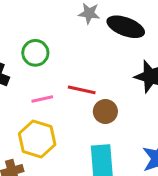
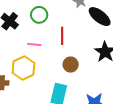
red line: (82, 90) -> (62, 36), moved, turned 60

